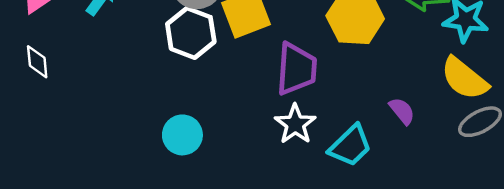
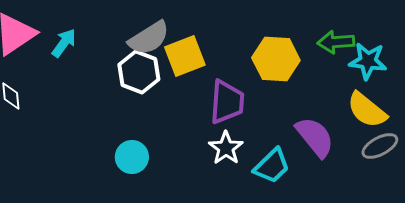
purple semicircle: (402, 111) -> (315, 137), size x1.8

